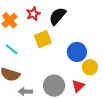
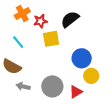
red star: (33, 14) -> (40, 21), moved

